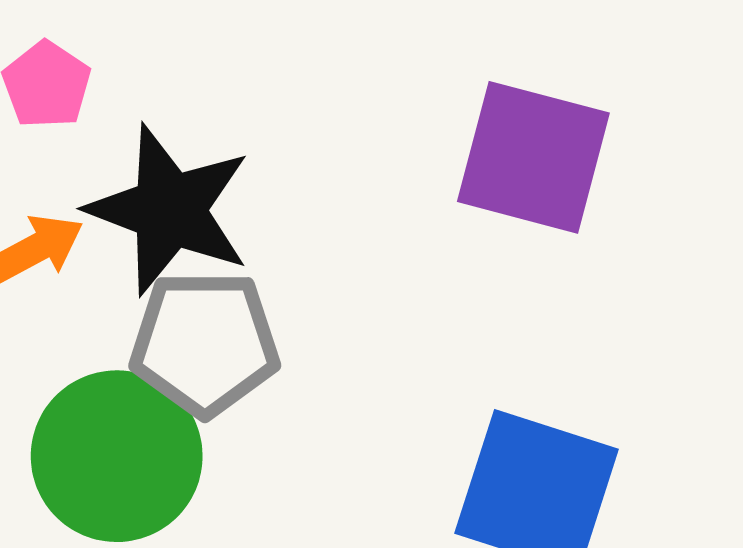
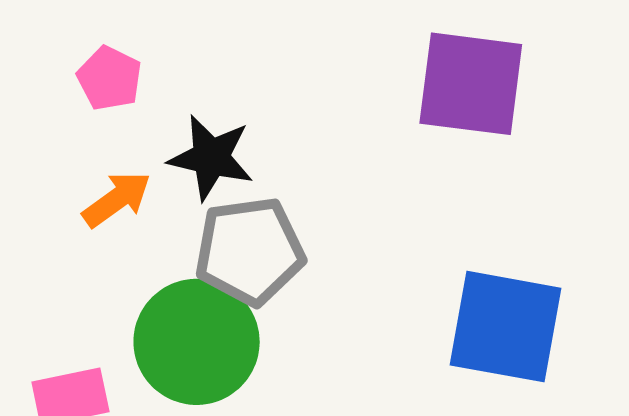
black star: (169, 210) -> (211, 157), size x0.7

